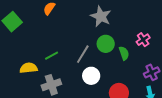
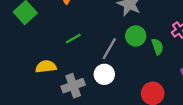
green line: (52, 56) -> (73, 39), moved
white circle: (91, 76) -> (104, 74), moved

